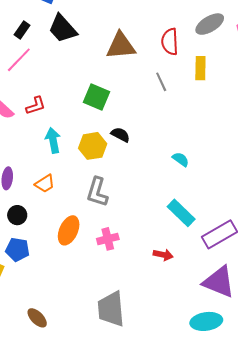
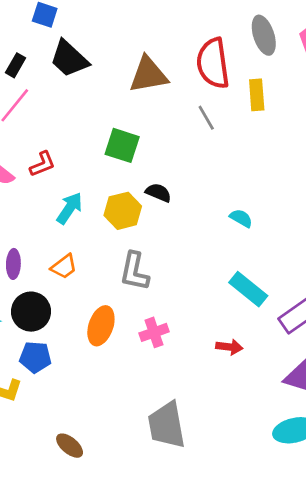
gray ellipse: (210, 24) -> (264, 35), turned -72
red semicircle: (170, 42) -> (213, 63), size x1.4
cyan arrow: (53, 140) -> (70, 208), turned 50
black circle: (17, 215) -> (31, 312), size x1.5

